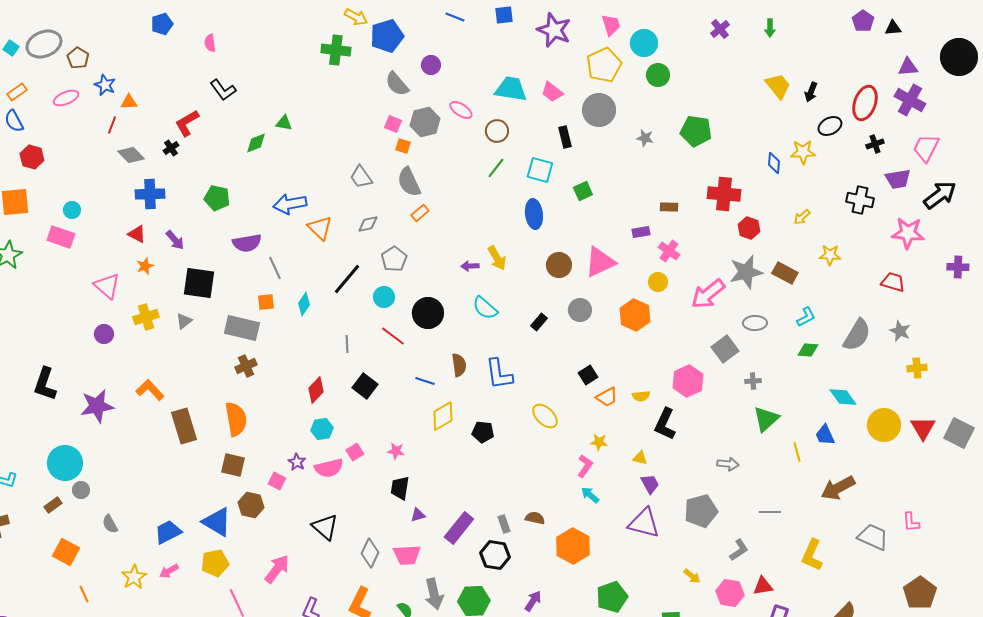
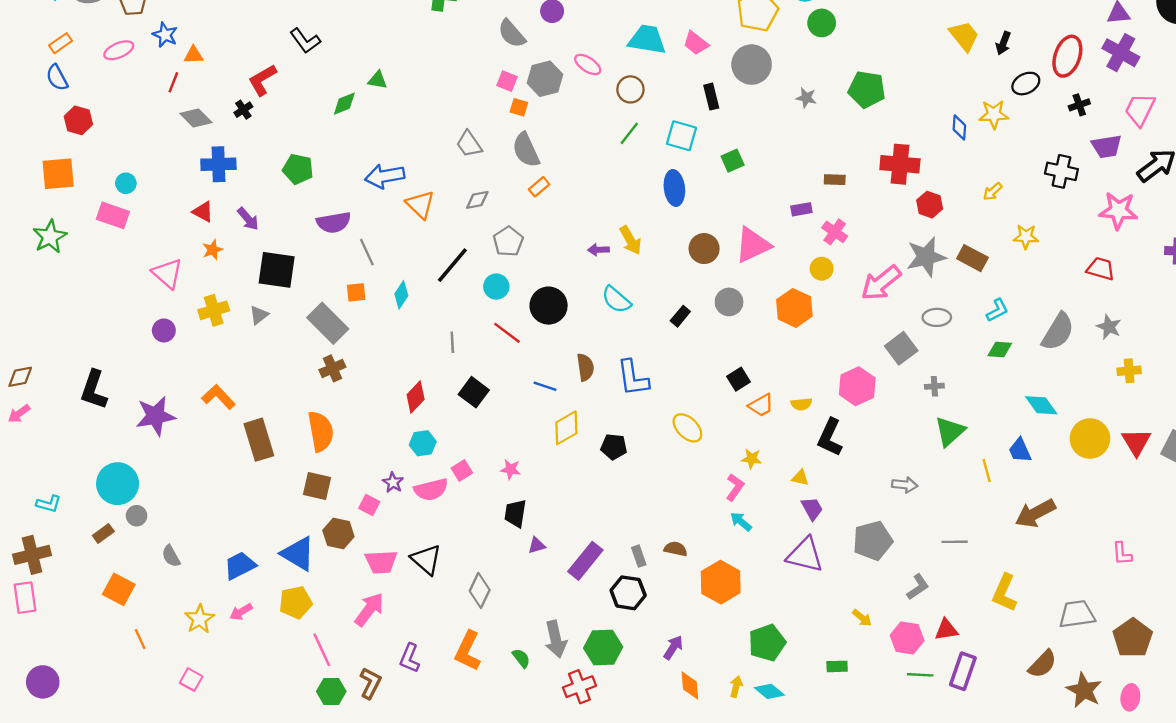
gray rectangle: (242, 328) -> (328, 323), turned 32
gray trapezoid: (873, 537) -> (1077, 614), moved, turned -32
pink trapezoid: (407, 555) -> (381, 562), moved

